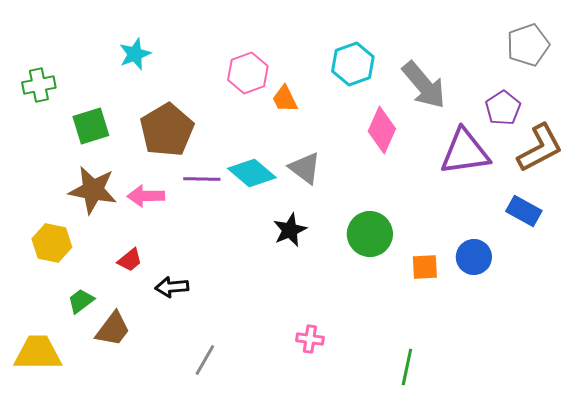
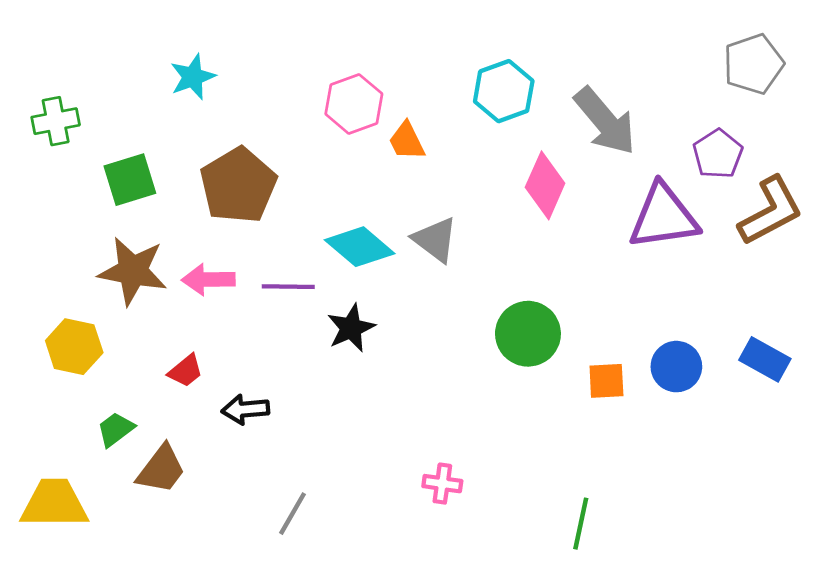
purple line: (202, 179) -> (288, 287), moved
blue rectangle: (524, 211) -> (765, 359), moved
black star: (290, 230) -> (351, 328), moved

